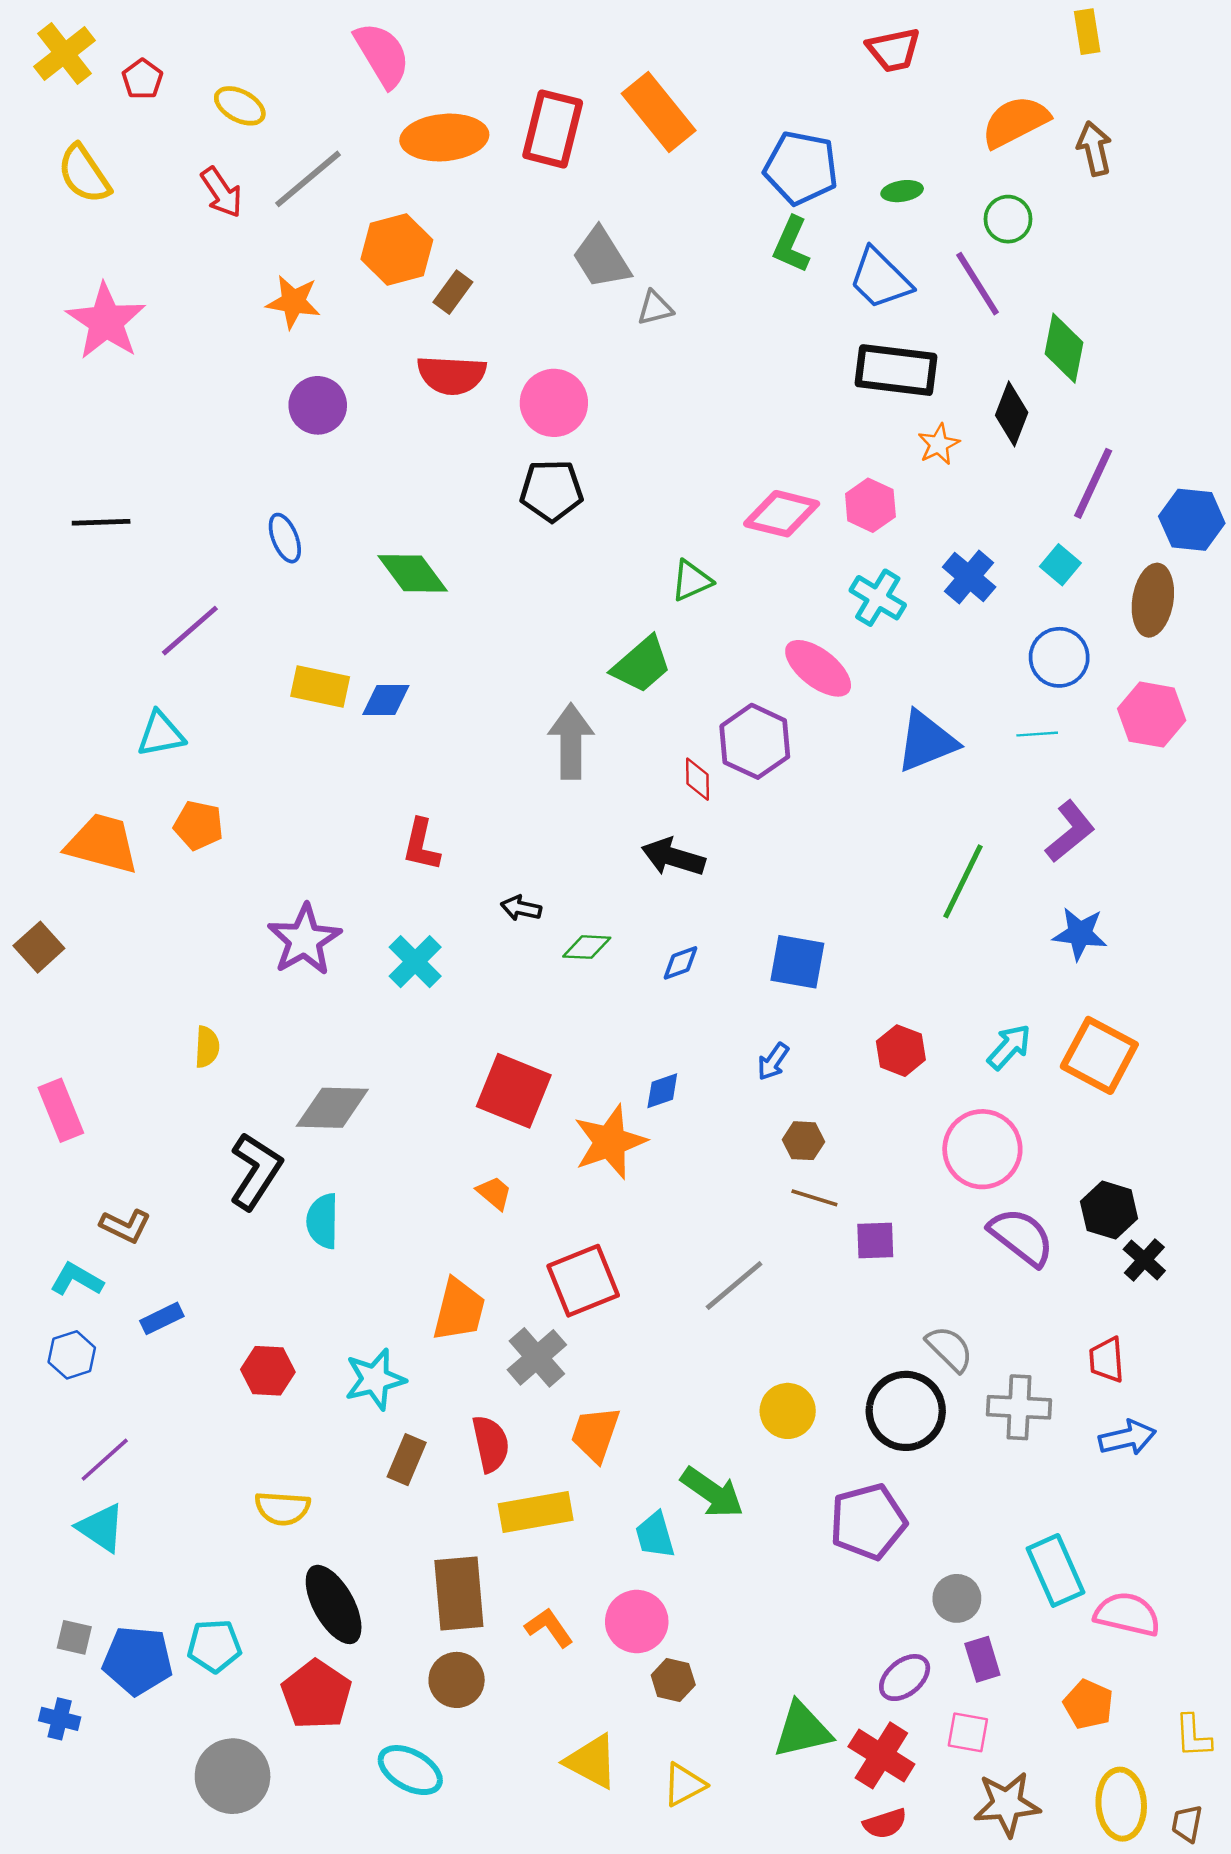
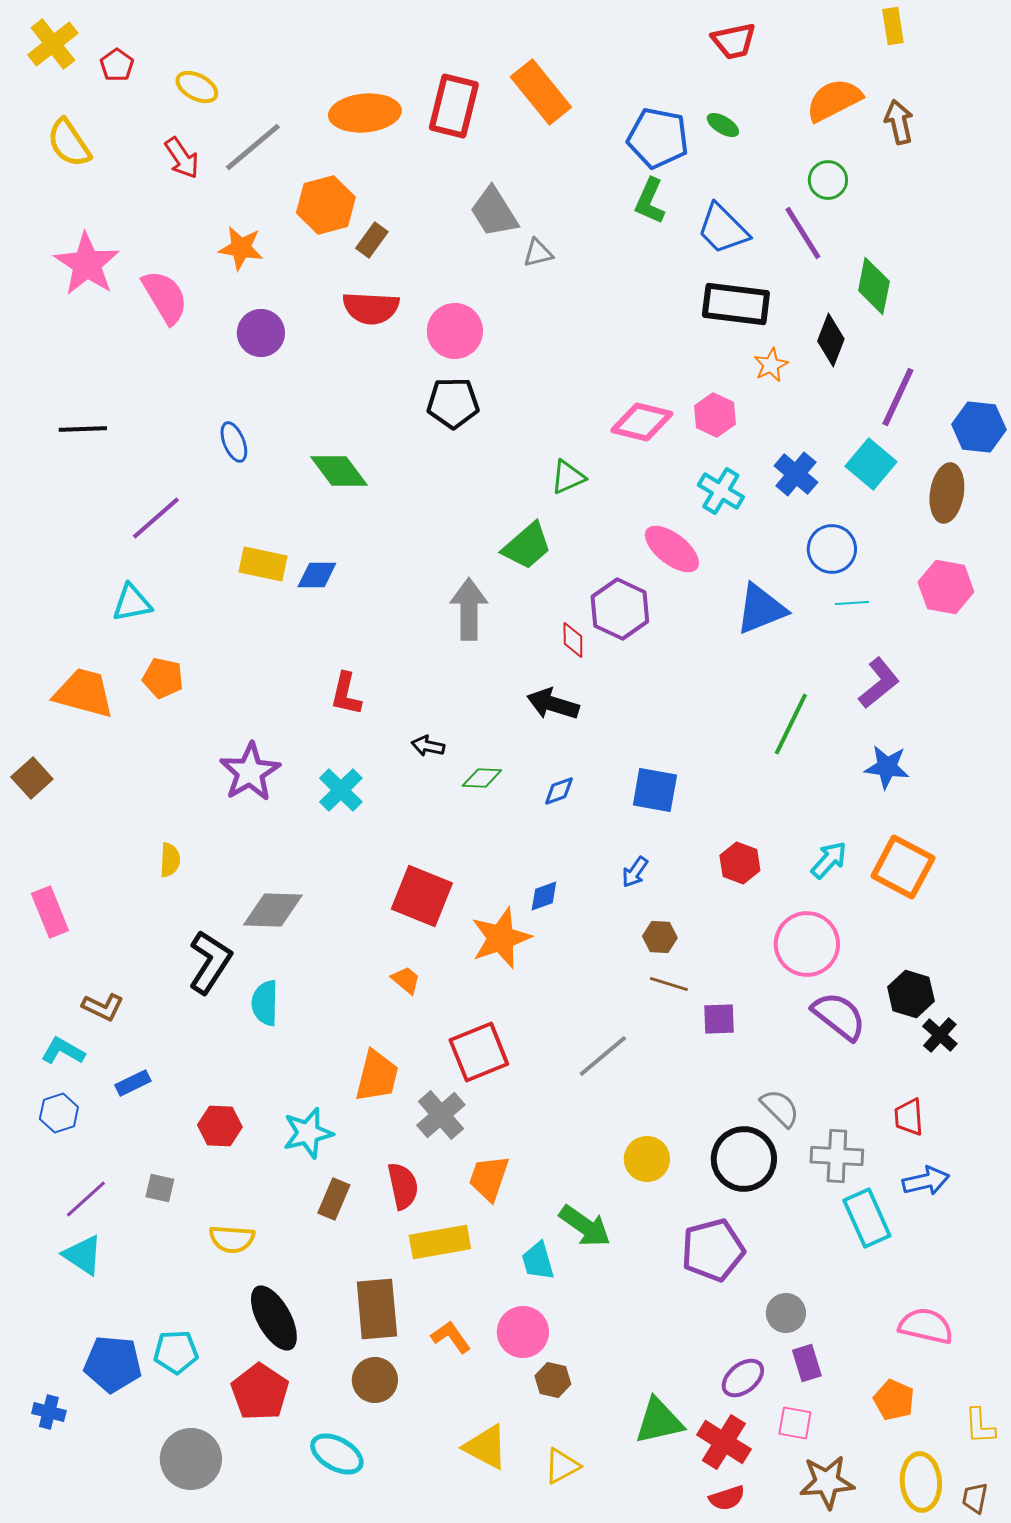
pink semicircle: (382, 55) -> (165, 297), moved
green ellipse: (902, 191) -> (723, 125), moved, turned 40
cyan square: (1060, 565) -> (871, 464), size x1.5
blue circle: (1059, 657) -> (832, 549), moved
cyan rectangle: (1055, 1570) -> (867, 1218), moved
gray square: (74, 1637) -> (160, 1188), moved

